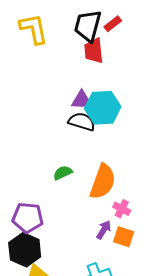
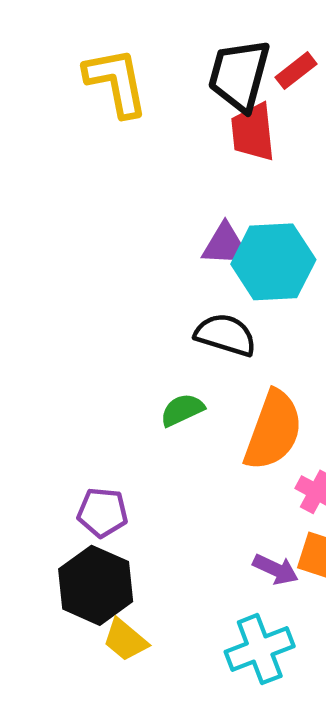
black semicircle: (82, 122) -> (225, 335), moved
purple pentagon: (28, 218) -> (102, 512), size x0.7
purple arrow: (104, 230) -> (276, 569), moved, turned 84

